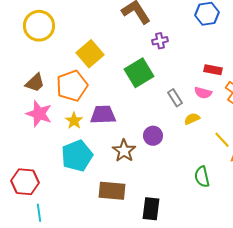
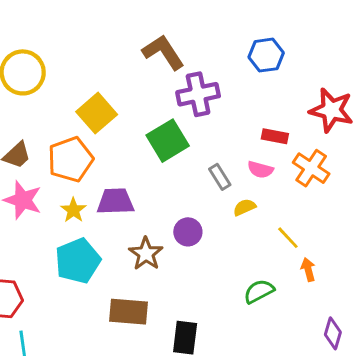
purple cross: (160, 41) -> (198, 94), size x1.8
green semicircle: (202, 177) -> (259, 291), turned 75

